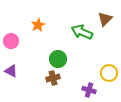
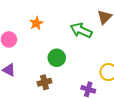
brown cross: (53, 78) -> (44, 82), moved

